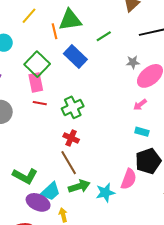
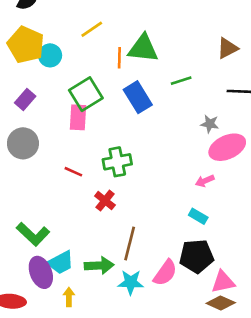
red line: (40, 103) -> (73, 172), moved
brown line: (69, 163) -> (130, 243), moved, turned 30
purple ellipse: (38, 202) -> (41, 272), turned 30

